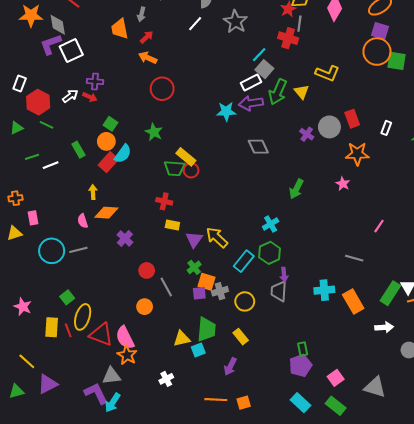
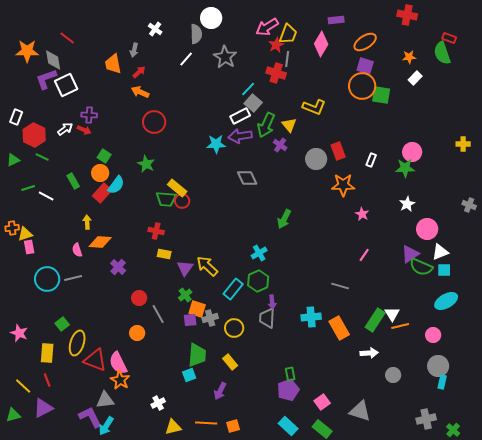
purple cross: (307, 134) -> (280, 145), moved
white line: (51, 165) -> (46, 196), turned 49
pink star: (343, 184) -> (362, 214), moved
yellow triangle: (14, 233) -> (25, 234), moved
red line: (68, 330) -> (47, 380), moved
yellow triangle: (182, 339) -> (173, 427), moved

